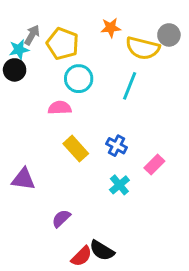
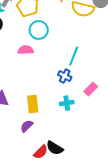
cyan line: (130, 86) -> (74, 56), moved
yellow rectangle: (76, 149) -> (33, 104), moved, turned 36
cyan cross: (119, 185) -> (67, 103), turned 32

